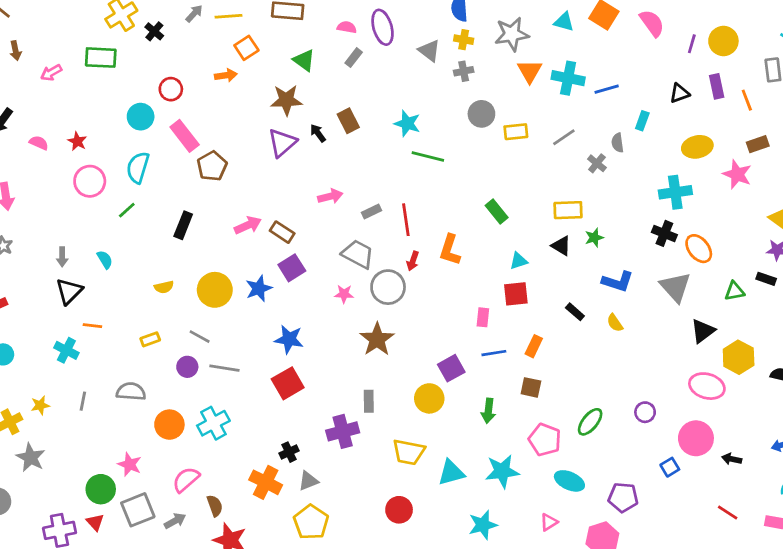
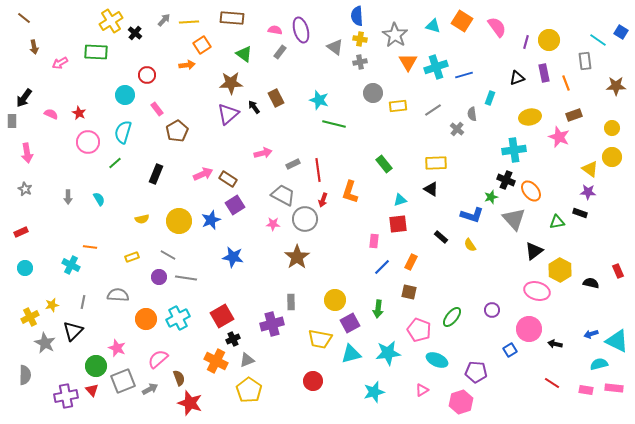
gray star: (512, 34) -> (395, 35), turned -30
cyan cross: (568, 78) -> (436, 67), turned -30
pink rectangle: (185, 136) -> (157, 109), size x0.6
green star: (594, 238) -> (491, 197), moved
black triangle: (69, 291) -> (73, 331), moved
blue line: (494, 353) -> (382, 267), turned -36
purple square: (451, 368) -> (350, 323), moved
red square: (288, 383) -> (222, 316), moved

